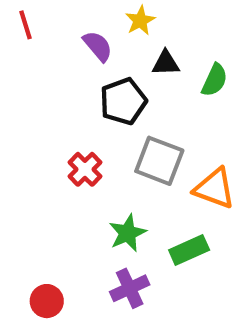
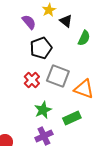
black triangle: (166, 63) -> (66, 21), moved, turned 40
red cross: (85, 169) -> (32, 80), moved

